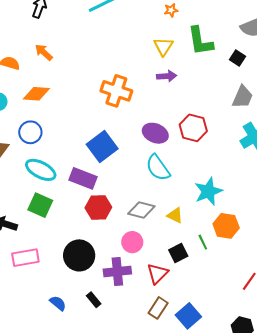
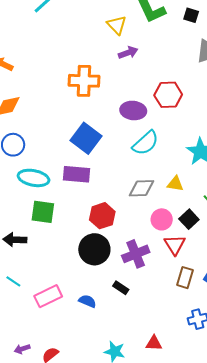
cyan semicircle: (158, 168) -> (145, 143), turned -80
red hexagon: (98, 208) -> (102, 216), moved
pink circle: (132, 242) -> (162, 219), moved
pink rectangle: (25, 258) -> (48, 296), moved

